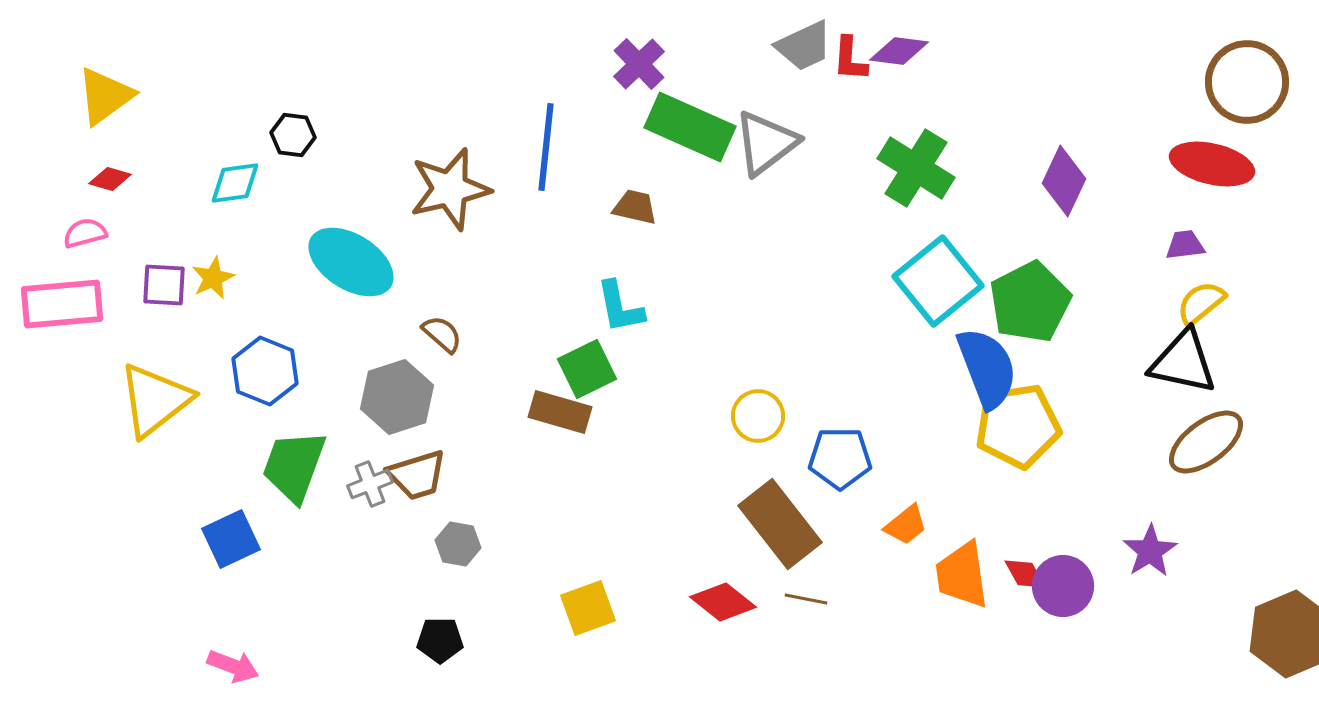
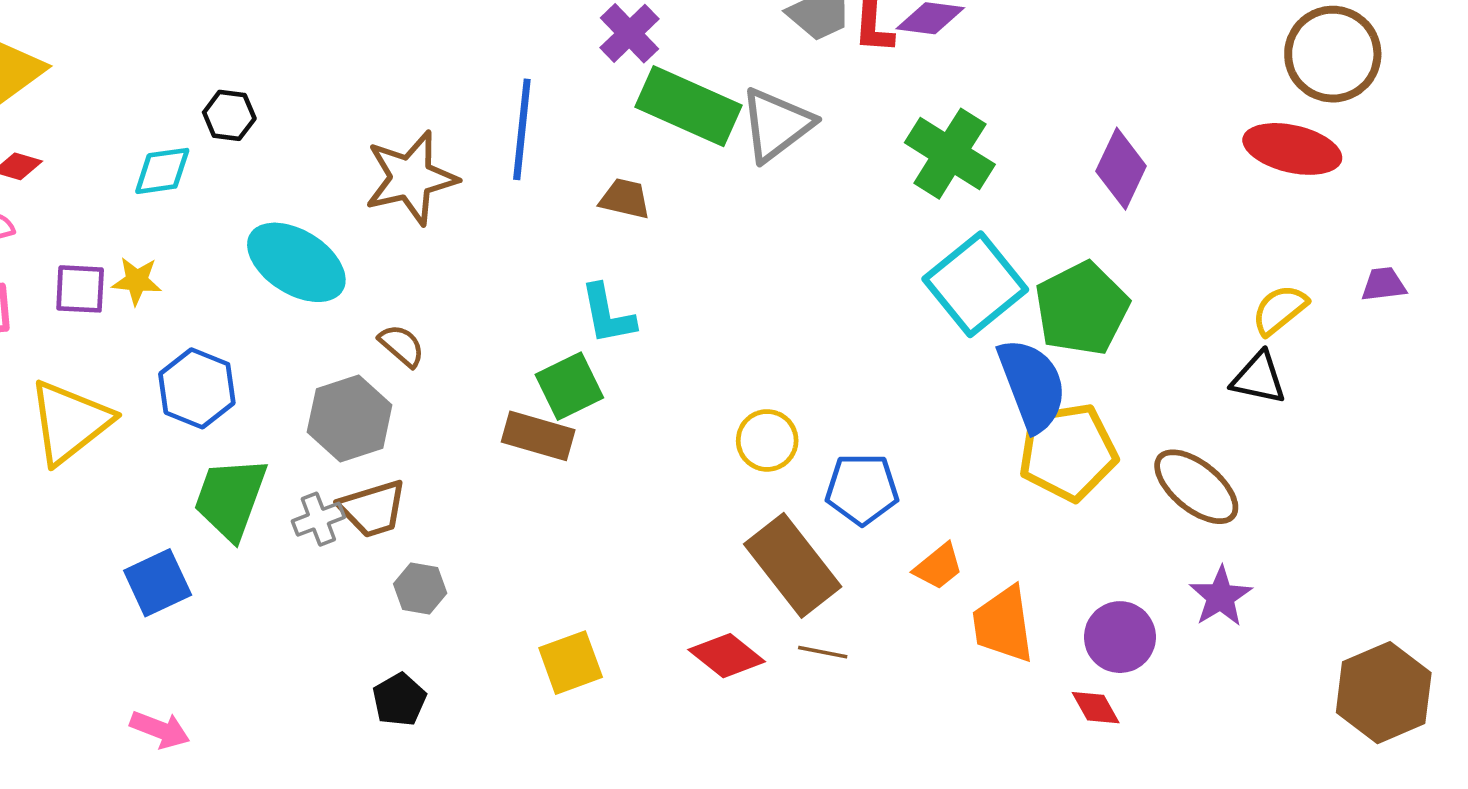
purple trapezoid: (1185, 245) -> (1384, 284), moved
yellow star: (213, 278) -> (137, 281), turned 30
black triangle: (1183, 362) -> (1259, 378), size x0.7
brown ellipse: (1206, 442) -> (1196, 487), moved, turned 76
red diamond: (1025, 574) -> (1096, 708), moved
black pentagon: (440, 640) -> (399, 700), turned -30

